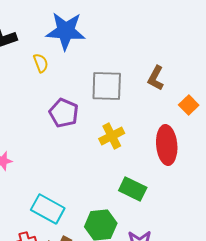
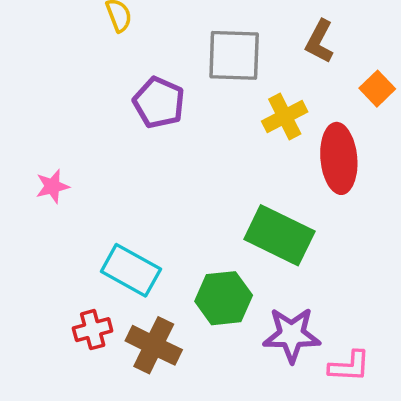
yellow cross: (112, 136) -> (285, 117), moved
green rectangle: (133, 189) -> (279, 235), size x1.4

